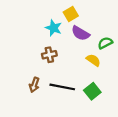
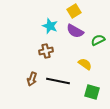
yellow square: (71, 14) -> (74, 11), moved
yellow semicircle: (93, 60) -> (85, 64), moved
green square: (92, 91) -> (92, 92), moved, turned -35

